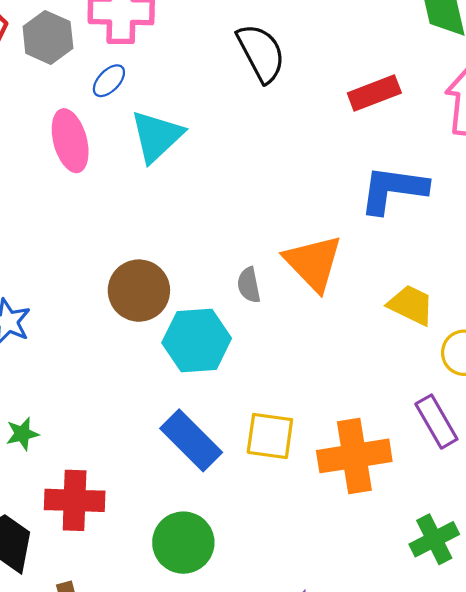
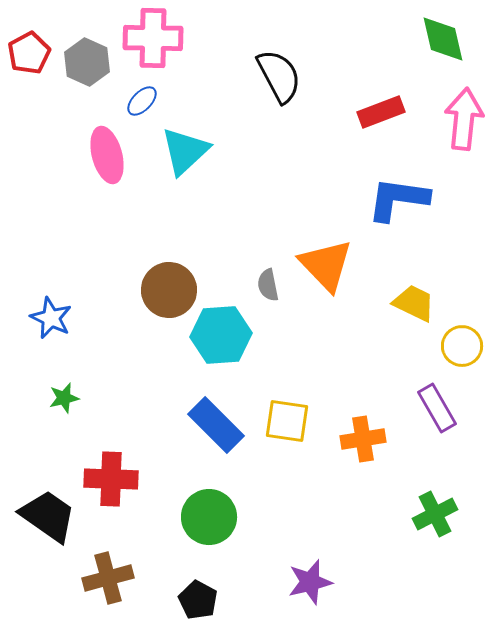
green star: (22, 434) -> (64, 398), moved
orange cross: (354, 456) -> (363, 439), size x0.7

